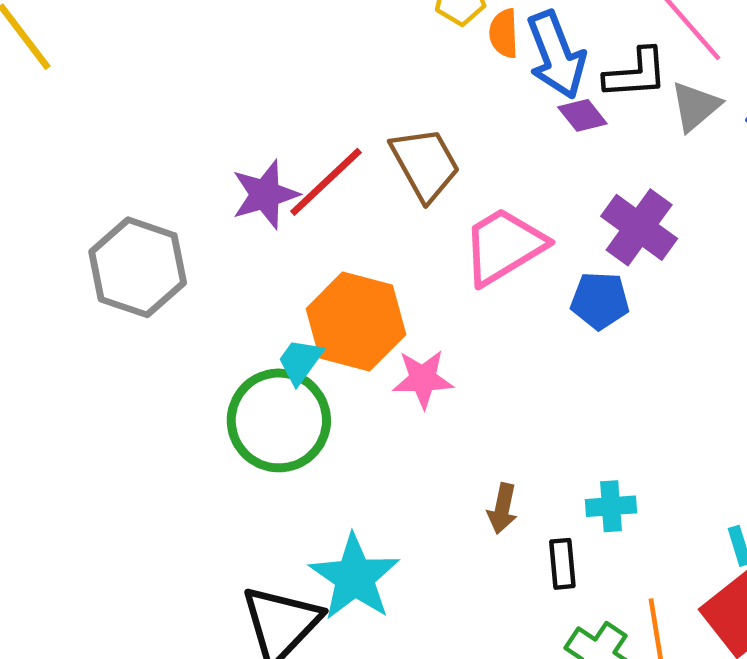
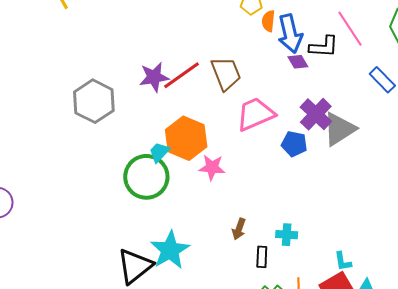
gray triangle: (695, 106) -> (339, 129), moved, size x1.5

